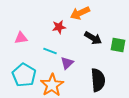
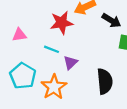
red star: (59, 27) -> (62, 23), size x1.5
black arrow: (93, 38) -> (111, 20), moved

